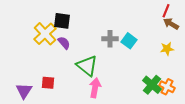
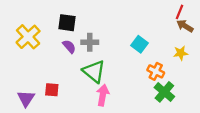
yellow cross: (45, 34) -> (28, 37), moved
gray cross: (110, 39) -> (90, 42), moved
orange cross: (167, 87) -> (156, 71), moved

